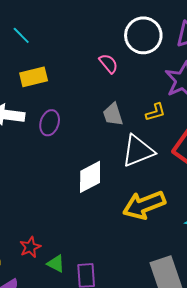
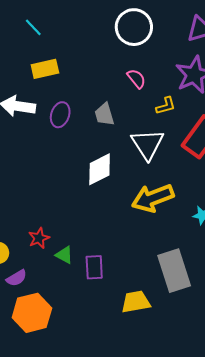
white circle: (143, 35) -> (134, 27), moved
pink semicircle: (108, 64) -> (136, 79), moved
gray trapezoid: (113, 114) -> (104, 114), moved
white triangle: (138, 151) -> (148, 144), turned -42

